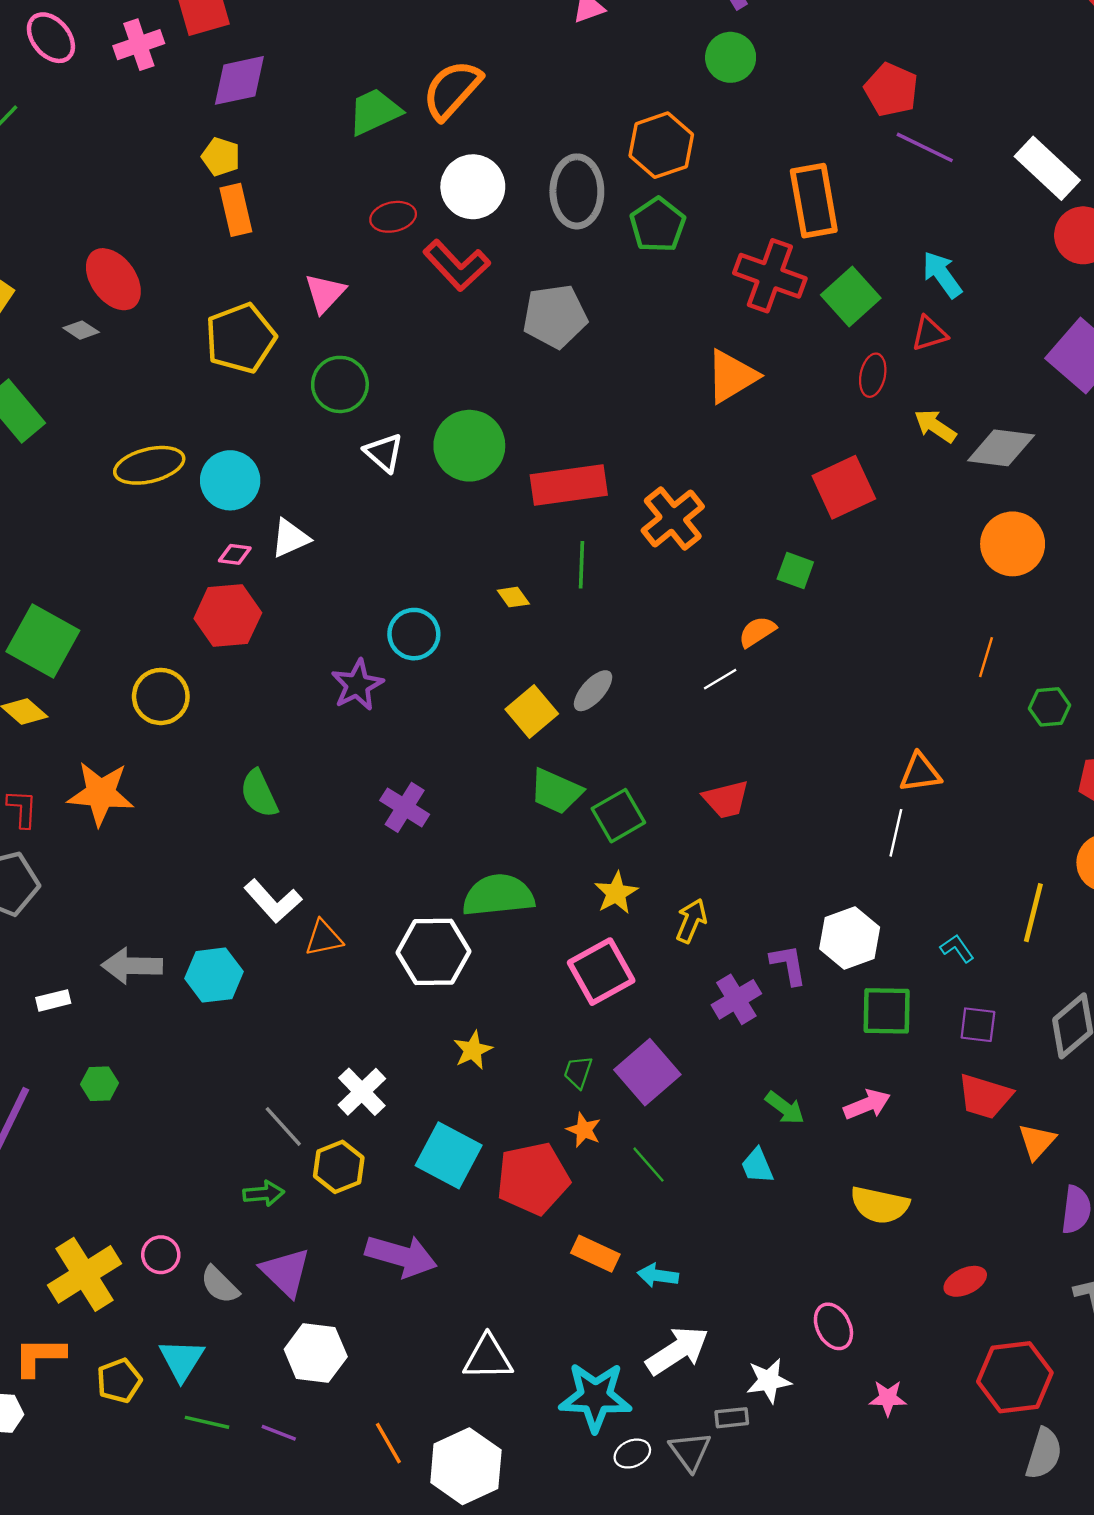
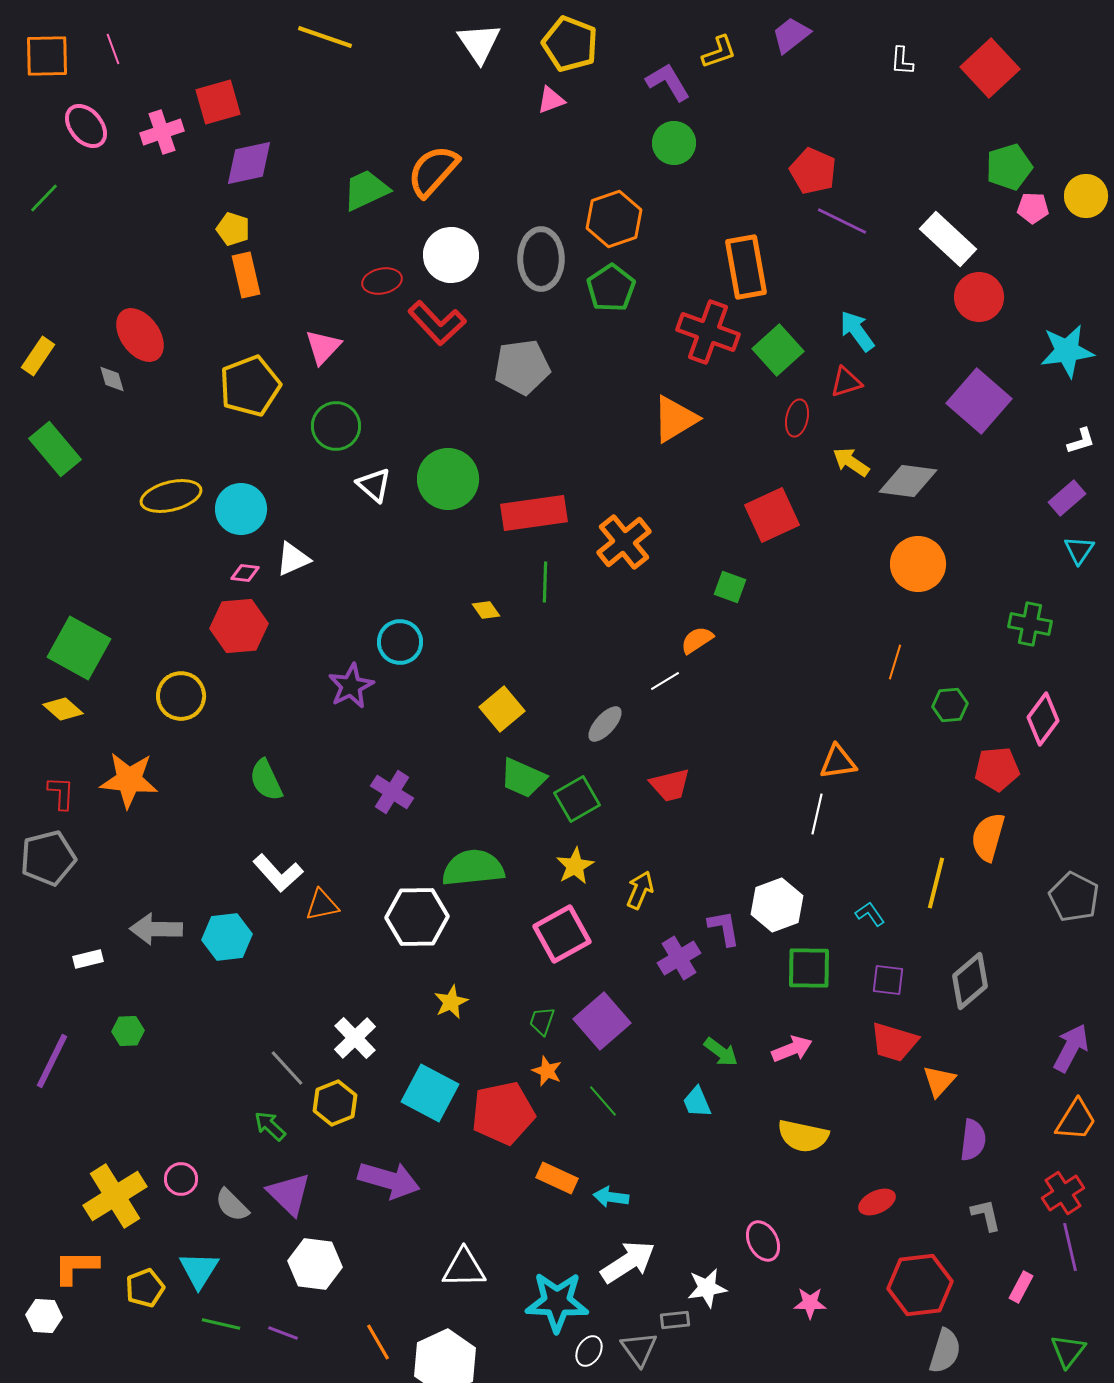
gray diamond: (81, 330) -> (112, 379), turned 40
gray ellipse: (593, 691) -> (605, 724), moved
green arrow: (264, 1193) -> (270, 1126), turned -132
white ellipse: (632, 1454) -> (589, 1351), turned -36

